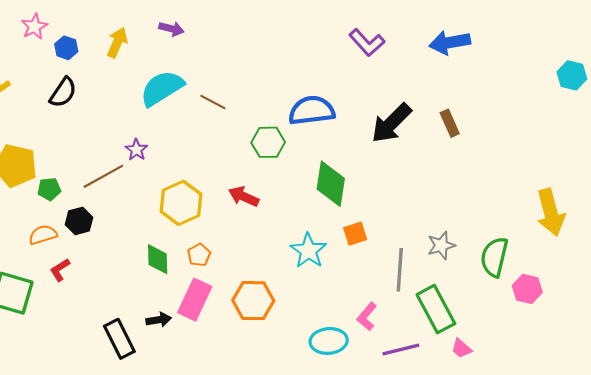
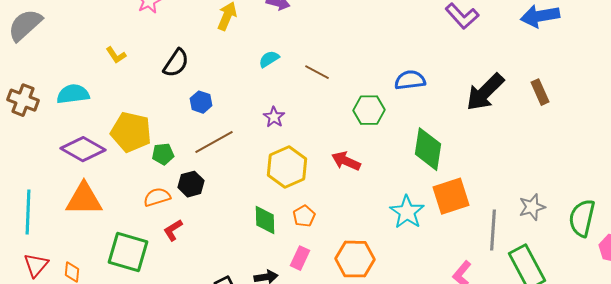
blue hexagon: (66, 48) -> (201, 102), moved
cyan semicircle: (162, 88) -> (269, 59), size x0.5
blue semicircle: (312, 110) -> (410, 80), size x0.7
purple star: (136, 150) -> (274, 117), moved
orange square: (355, 234) -> (451, 196), size x1.6
pink rectangle: (195, 300) -> (300, 258), size x0.6

